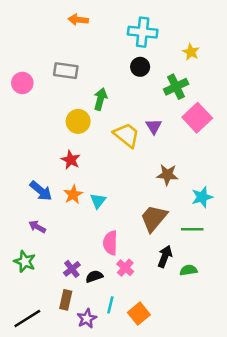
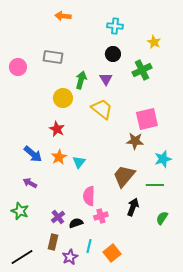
cyan cross: (143, 32) -> (115, 26), size x0.7
pink square: (197, 118) -> (147, 119), moved, turned 30
purple triangle: (154, 126) -> (106, 79), moved
pink cross: (125, 268) -> (101, 216), turned 32
green semicircle: (188, 270) -> (162, 218), moved, turned -48

